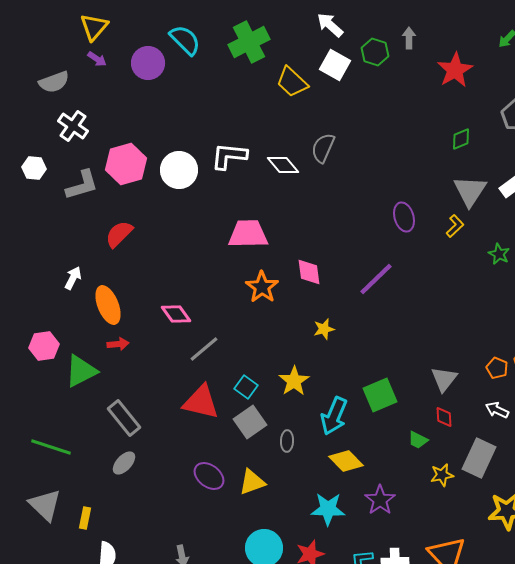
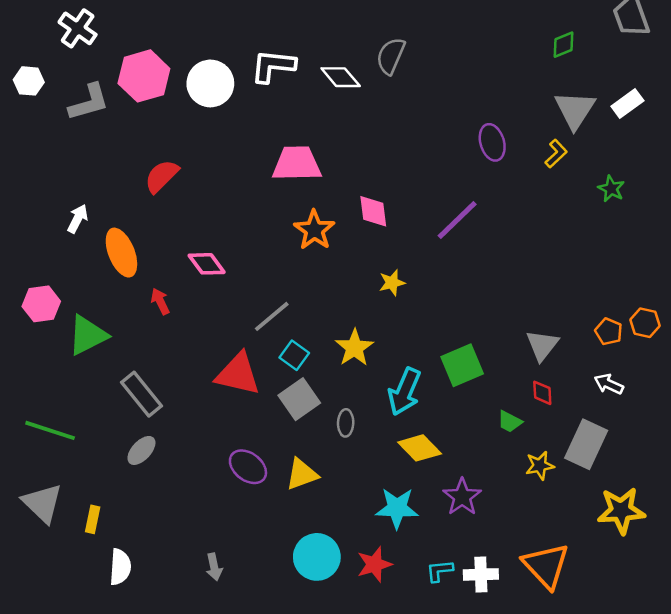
red semicircle: (119, 234) -> (162, 176), moved
red arrow: (118, 344) -> (160, 301), moved, turned -110
gray line: (204, 349) -> (272, 316), moved

